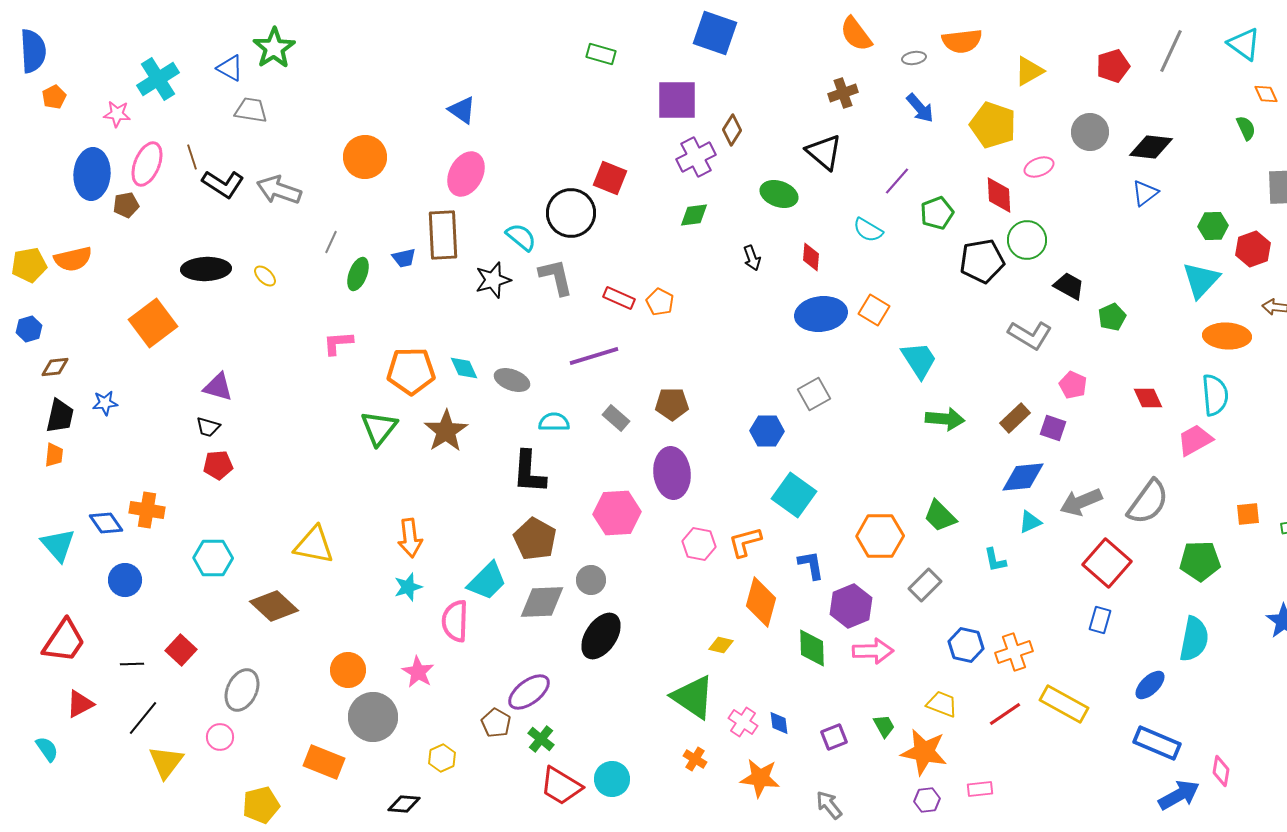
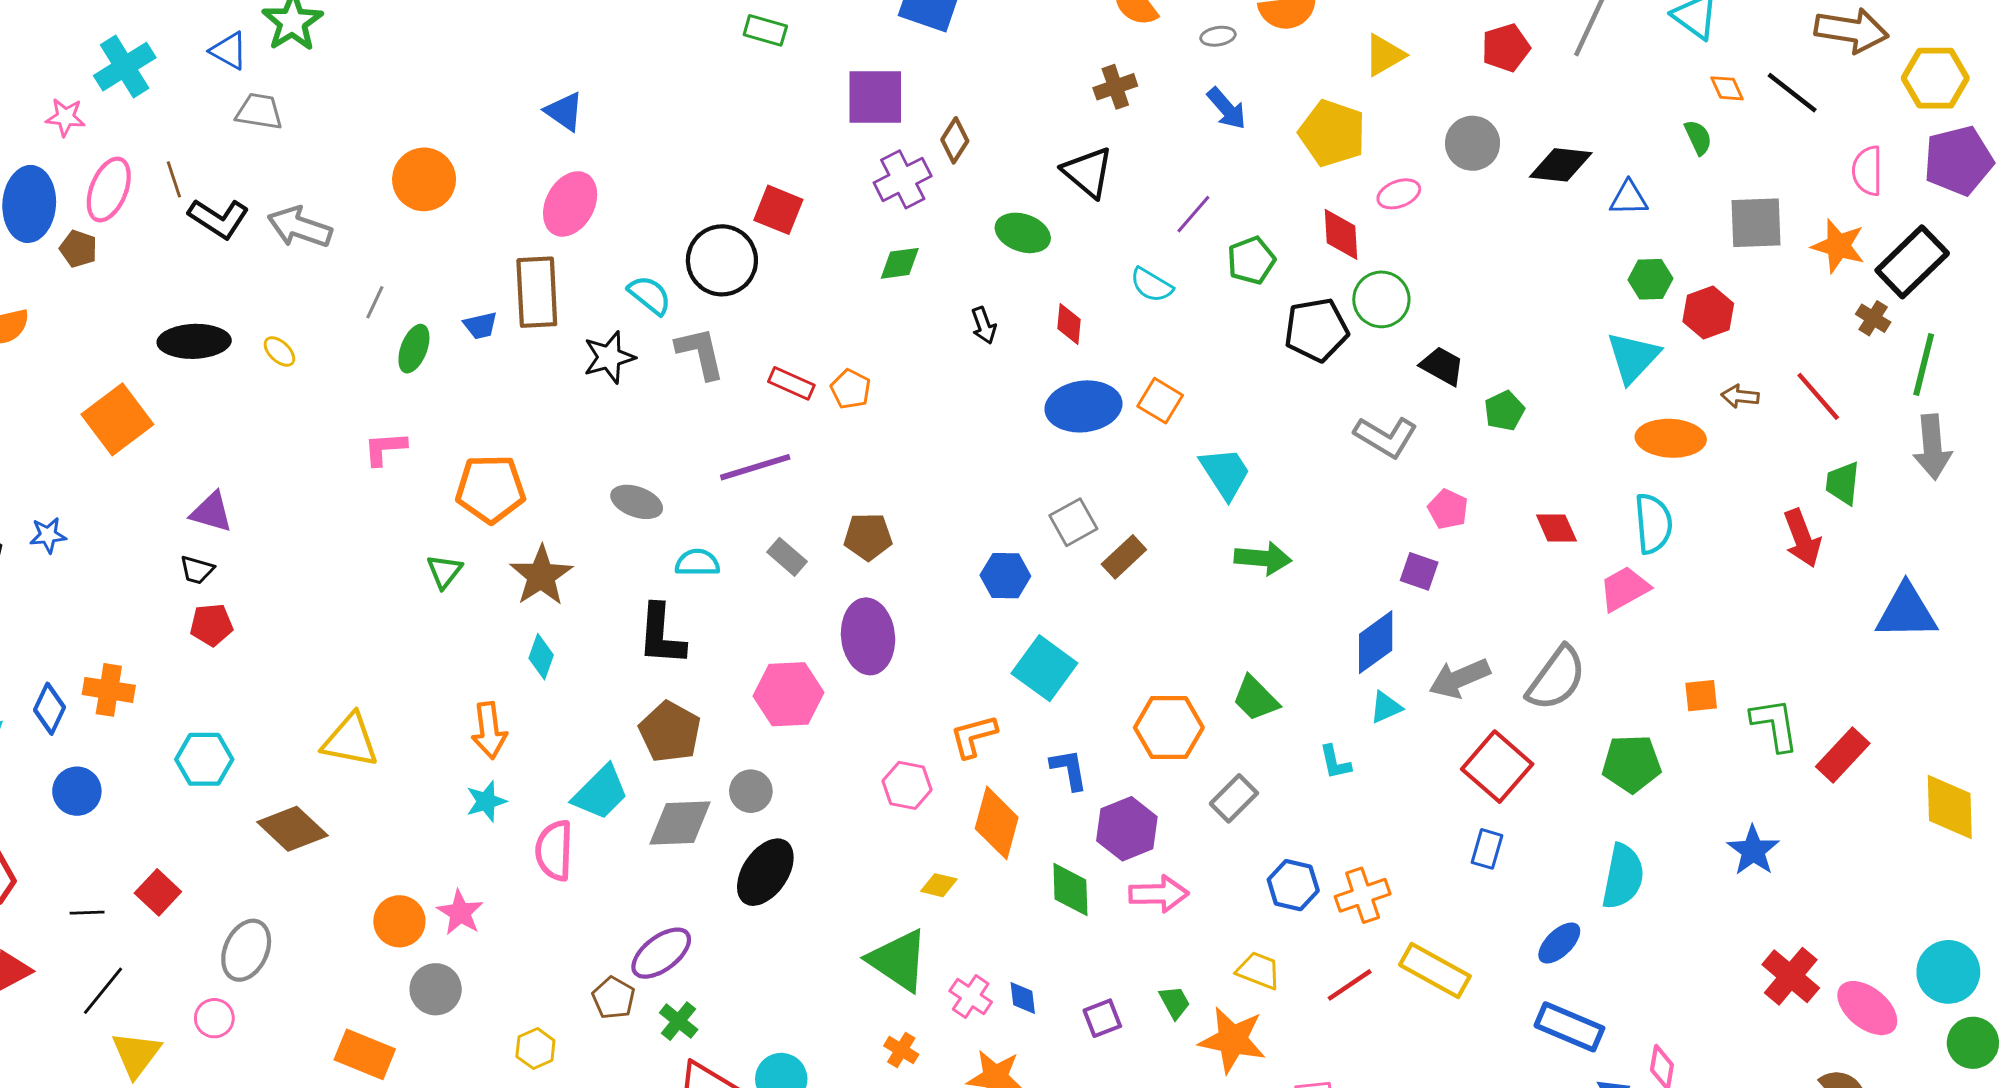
blue triangle: (1145, 193) -> (1629, 198), moved, turned 36
brown pentagon: (126, 205) -> (78, 249), turned 30
cyan diamond: (464, 368) -> (541, 657), moved, turned 44
brown rectangle: (1015, 418) -> (1124, 557), moved
green triangle: (379, 428) -> (444, 571), size x0.7
blue diamond: (1023, 477) -> (1376, 642), turned -30
blue diamond: (106, 523) -> (49, 709), turned 60
pink hexagon: (699, 544) -> (907, 785), moved
pink star: (418, 672) -> (460, 913), moved
gray circle: (373, 717) -> (436, 989), size x0.7

